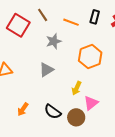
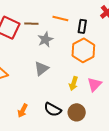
brown line: (43, 15) -> (31, 24), moved, turned -48
black rectangle: (95, 17) -> (82, 26), moved
pink triangle: (91, 103) -> (95, 84), moved

